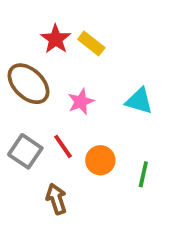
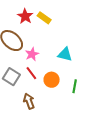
cyan triangle: (139, 101) -> (65, 54), moved
pink star: (81, 102) -> (32, 54), moved

